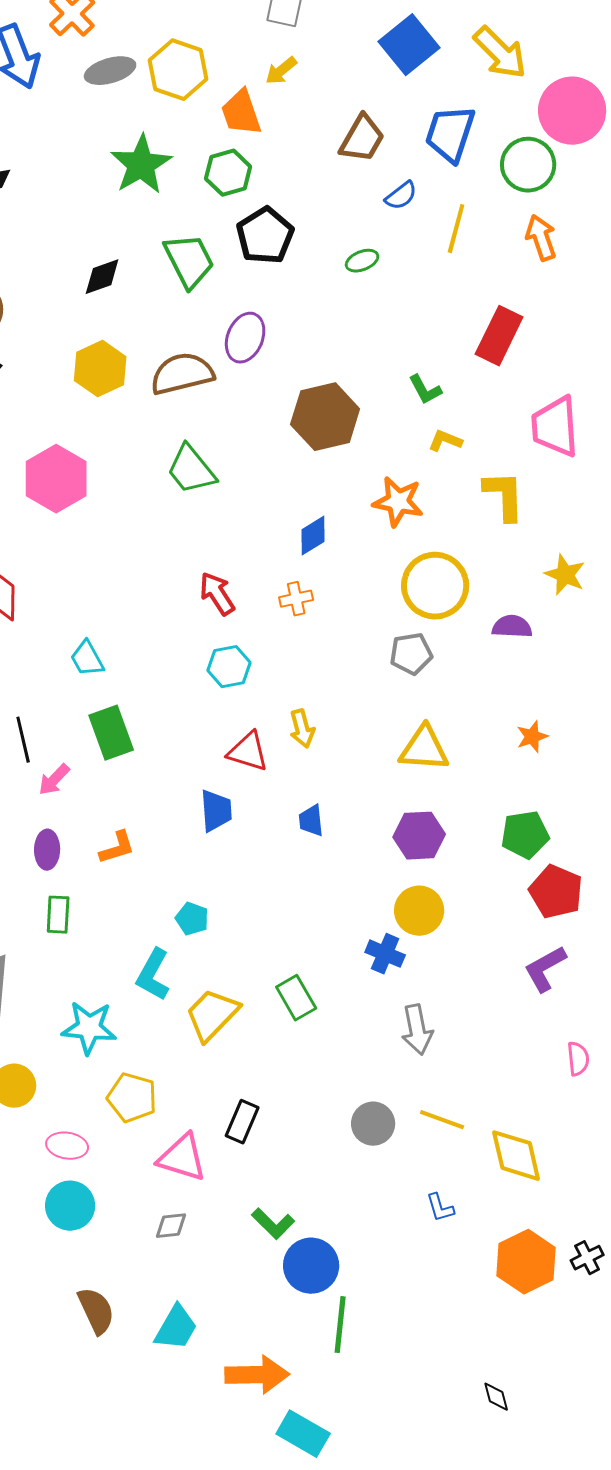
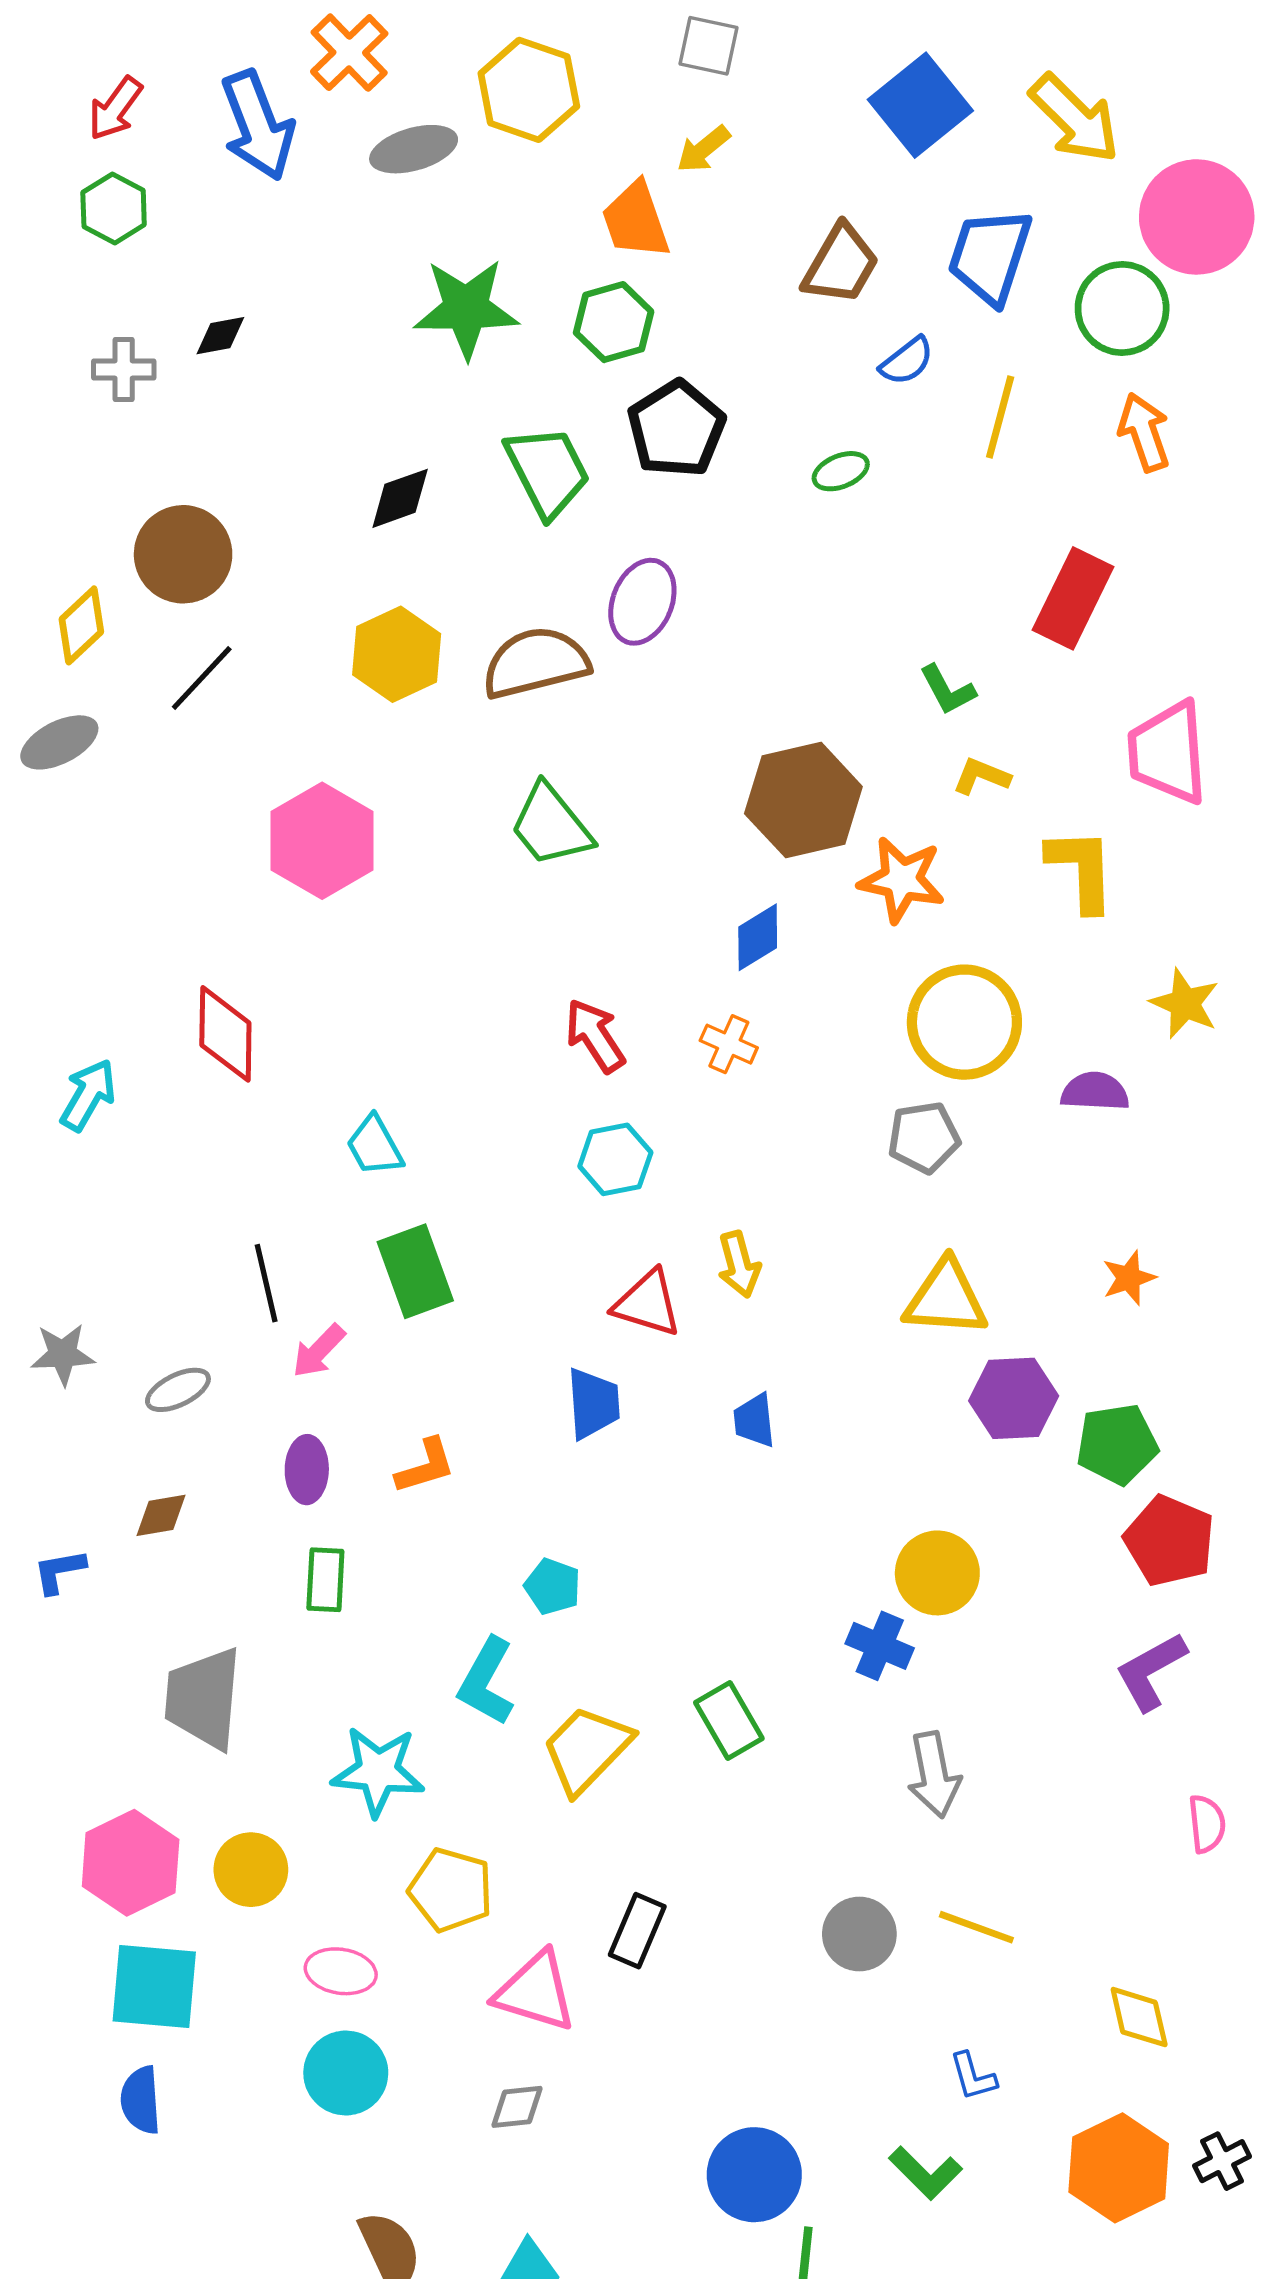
yellow hexagon: (178, 70) -> (529, 90), moved
green star: (141, 165) -> (466, 308), turned 30
brown hexagon: (325, 417) -> (803, 800), moved
orange cross: (296, 599) -> (729, 1044), turned 36
purple hexagon: (419, 836) -> (1014, 1398), moved
yellow diamond: (516, 1156) -> (1139, 2017), moved, size x0.7
green L-shape: (273, 1224) -> (925, 2173), moved

